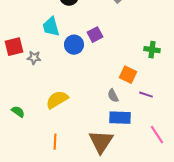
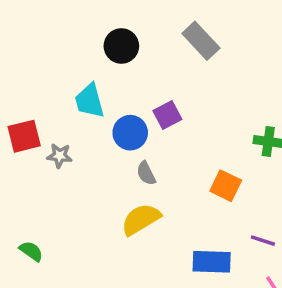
purple line: (146, 95) -> (263, 241), moved
gray semicircle: (113, 96) -> (146, 173), moved
yellow semicircle: (57, 100) -> (141, 219), moved

